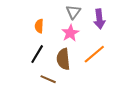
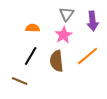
orange semicircle: (39, 26) -> (33, 28), turned 88
brown line: (48, 79) -> (20, 81), moved

